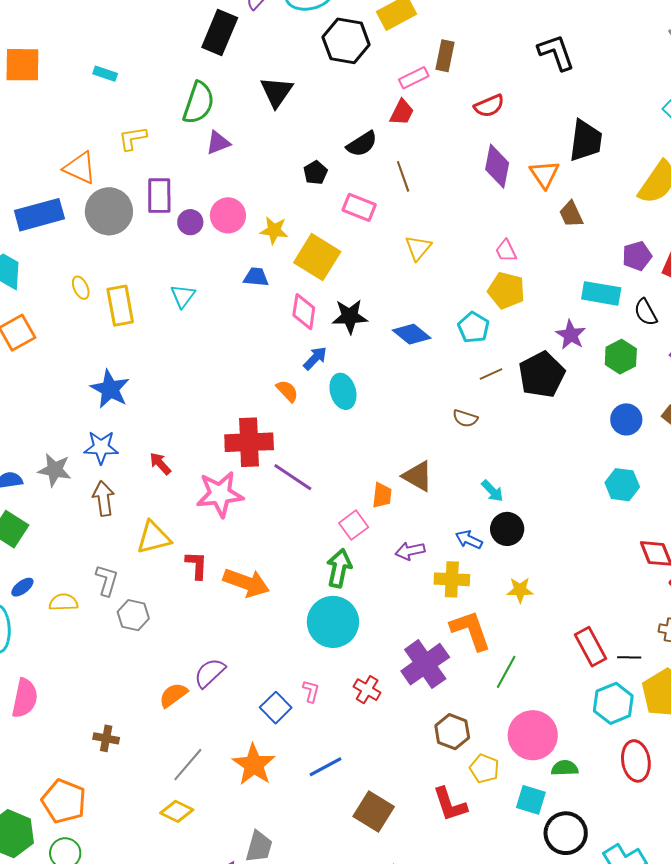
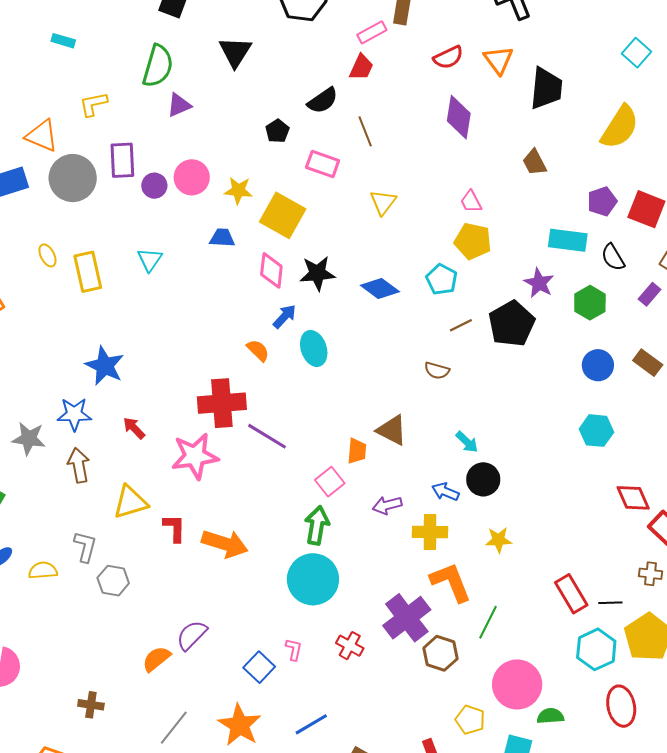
orange triangle: (544, 174) -> (498, 60), moved
blue star: (110, 389) -> (105, 366), moved
brown hexagon: (452, 732) -> (440, 653), moved

